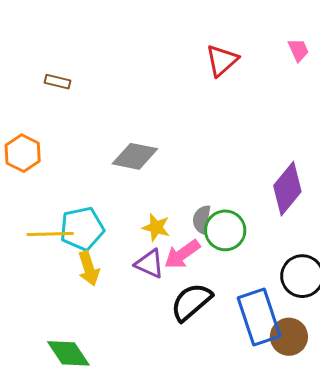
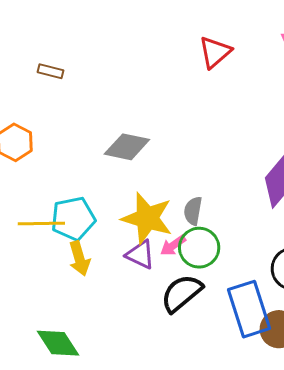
yellow star: (156, 227) -> (147, 218), size x1.8
green circle: (225, 230) -> (199, 248), moved
pink arrow: (182, 254) -> (173, 245), size x0.7

